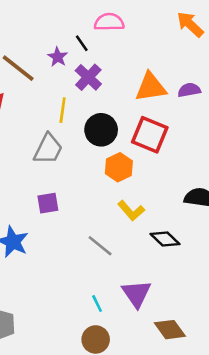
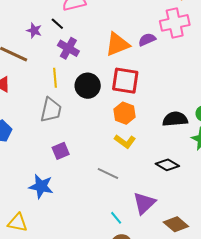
purple star: (58, 57) -> (34, 31), moved
orange hexagon: (119, 167) -> (124, 113), moved
black diamond: (165, 239) -> (167, 165), moved
purple triangle: (136, 294) -> (144, 203), turned 35

